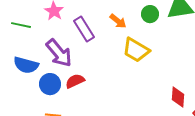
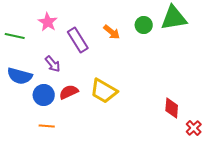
yellow trapezoid: (136, 50) -> (104, 91), moved
purple arrow: (59, 53) -> (53, 64), size x0.6

